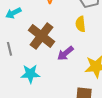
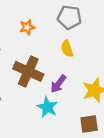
cyan star: (30, 74) -> (47, 107), moved, turned -30

